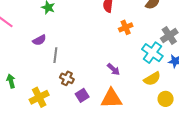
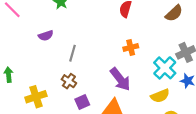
orange cross: (126, 27) -> (131, 47), moved
gray line: (55, 55) -> (73, 53), moved
purple arrow: (113, 69) -> (120, 79), size x1.6

